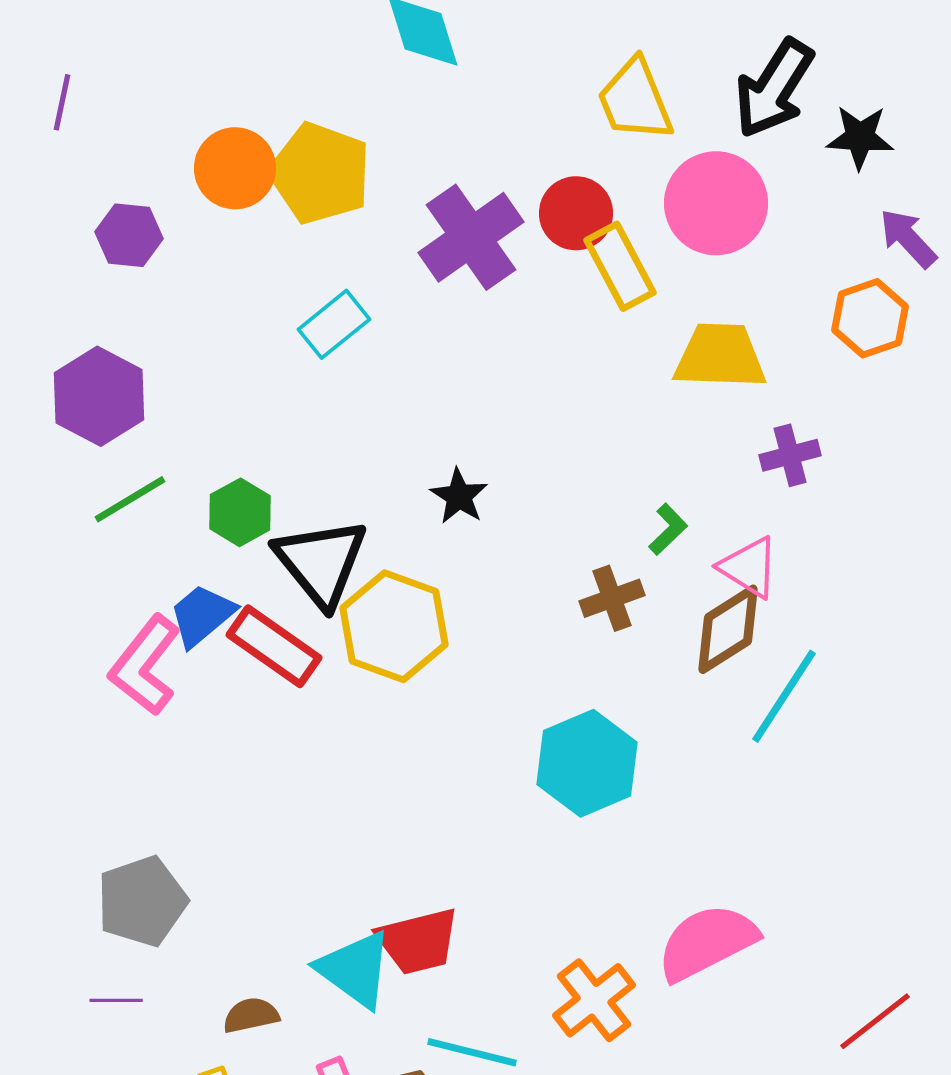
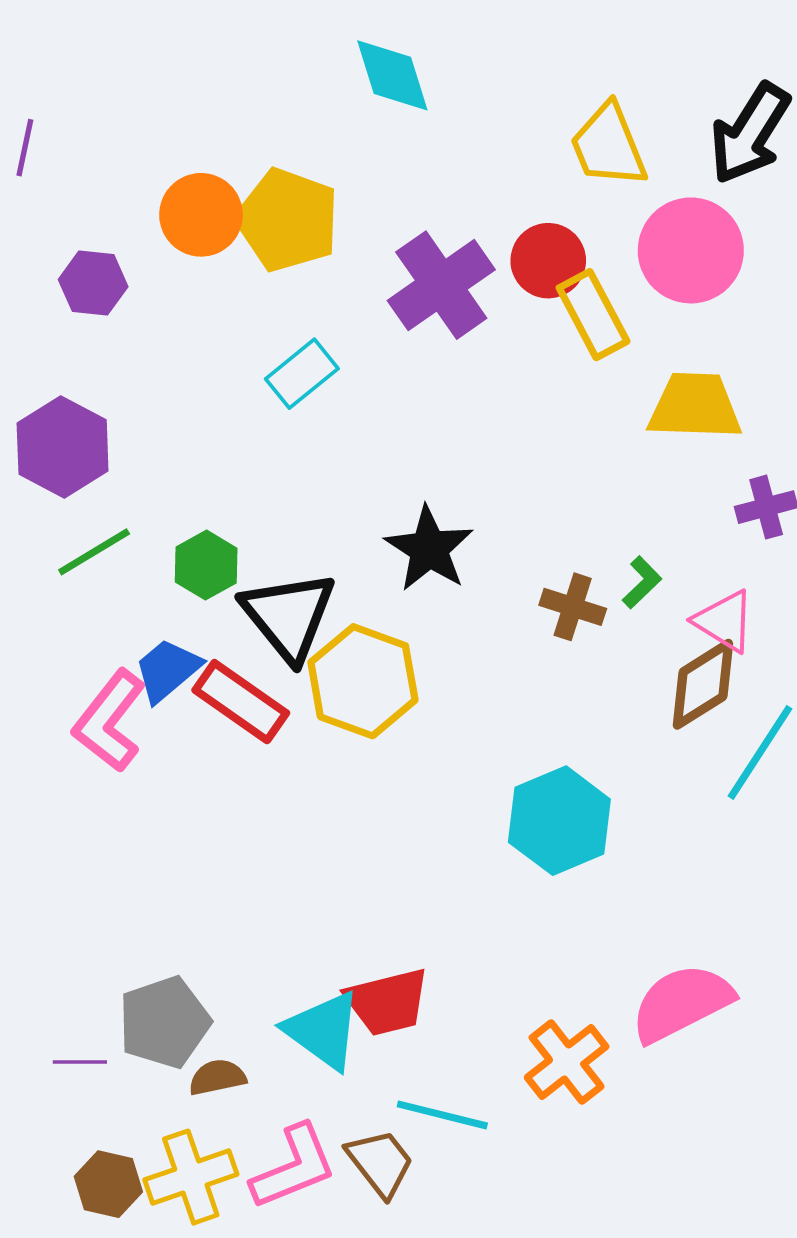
black star: (459, 496) -> (429, 549), size x1.5
brown cross: (612, 598) -> (573, 607), moved, turned 38
gray pentagon: (142, 901) -> (164, 1022), moved

